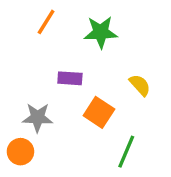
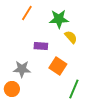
yellow semicircle: (140, 85) -> (71, 37), moved

